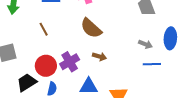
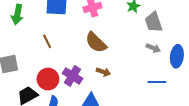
gray arrow: (145, 44) -> (153, 48), moved
purple cross: (70, 62) -> (72, 76), turned -30

